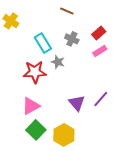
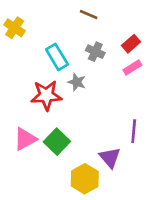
purple line: (101, 99) -> (134, 131), turned -36
purple triangle: (77, 103) -> (110, 158), moved
pink triangle: (31, 106) -> (25, 139), moved
green square: (36, 130) -> (57, 142), moved

